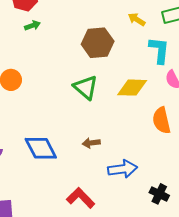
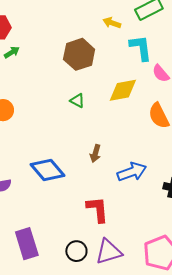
green triangle: (86, 87) -> (77, 101), size x0.6
brown arrow: (91, 143) -> (95, 153), turned -54
red L-shape: (81, 198) -> (97, 209), turned 52

